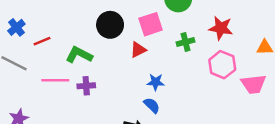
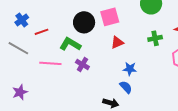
pink square: (151, 24) -> (110, 17), moved
black circle: (110, 25) -> (84, 22), moved
purple cross: (86, 86) -> (82, 65), moved, turned 32

